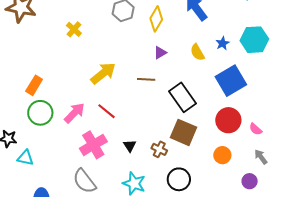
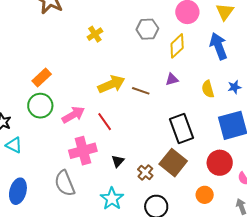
brown line: (146, 79) -> (141, 91), moved

